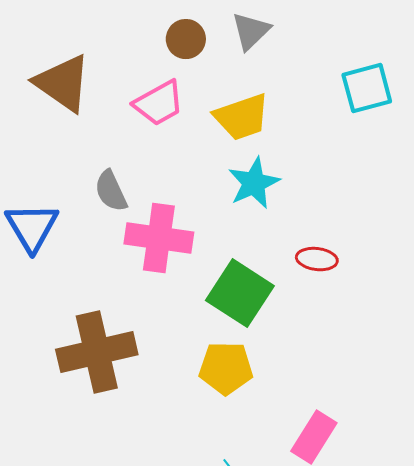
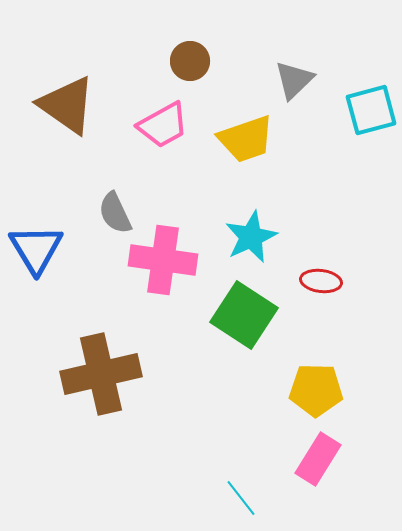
gray triangle: (251, 31) -> (294, 80), moved
cyan star: (254, 183) -> (251, 237), moved
yellow pentagon: (226, 368) -> (316, 390), moved

